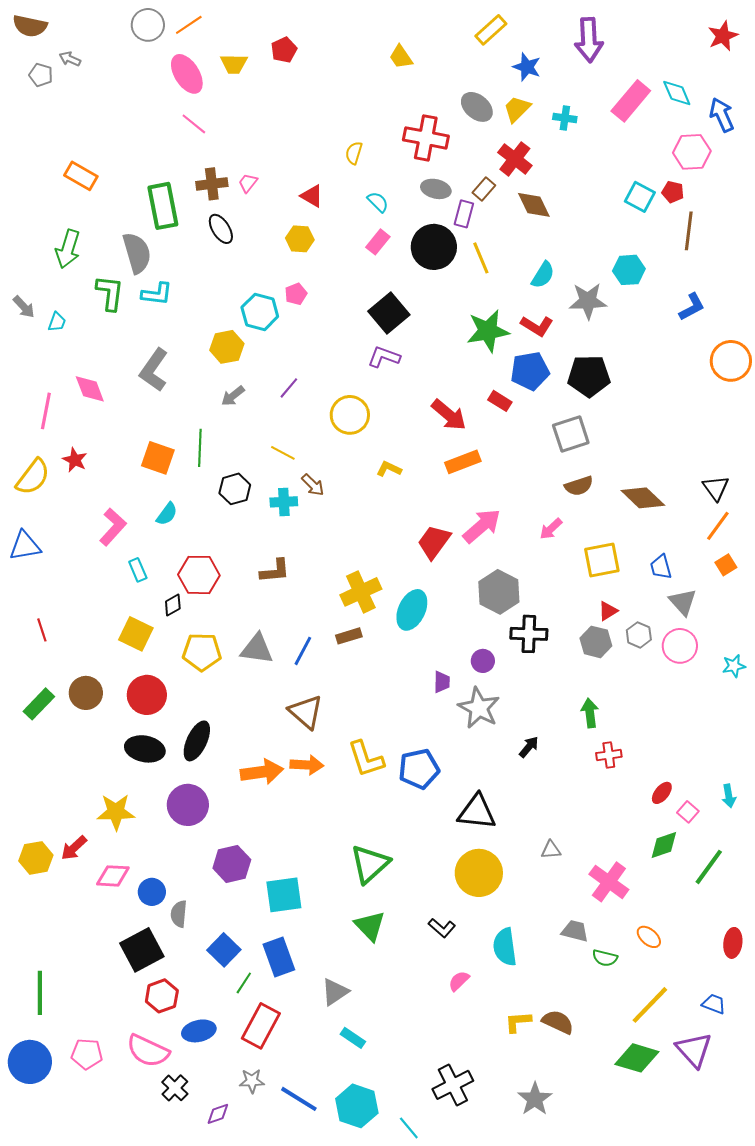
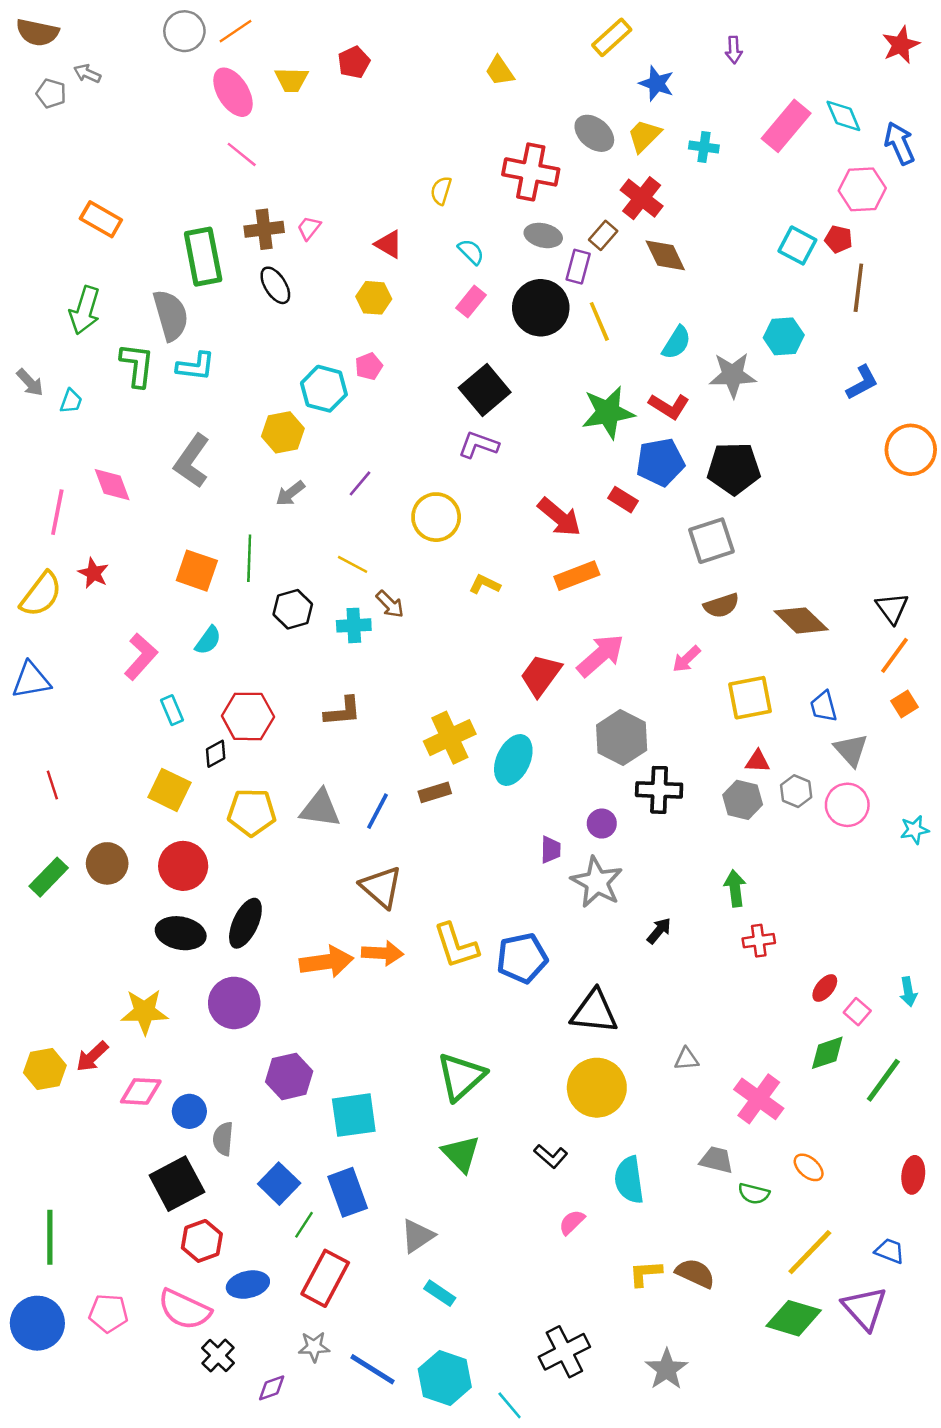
purple arrow: (589, 40) -> (734, 50), size x0.5
red triangle: (608, 611) -> (758, 761), turned 35

